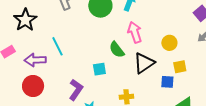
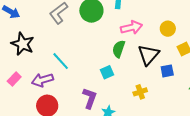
pink arrow: (135, 32) -> (131, 27), turned 110
green semicircle: (117, 50) -> (119, 49), turned 72
blue square: (167, 82) -> (167, 71), moved

